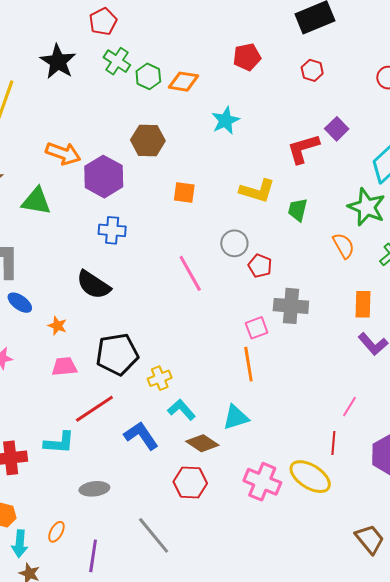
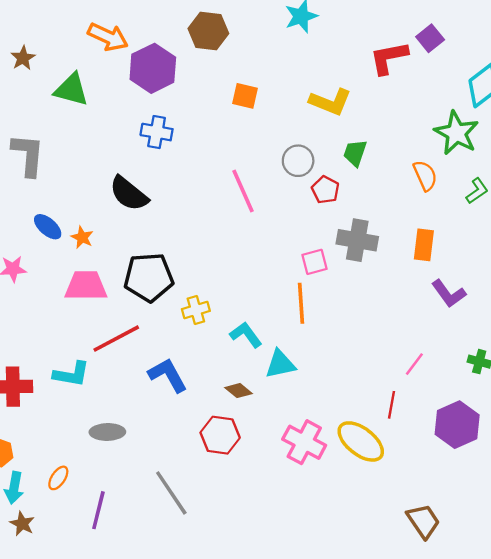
green trapezoid: (298, 210) -> (355, 153), moved
blue ellipse: (20, 303) -> (48, 227), moved
orange rectangle: (363, 304) -> (424, 245), moved
pink trapezoid: (64, 367) -> (86, 286), size x1.4
cyan L-shape: (181, 410) -> (246, 335), moved
brown diamond: (202, 443) -> (238, 391), size x0.7

